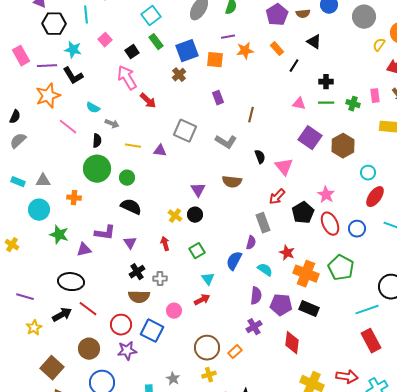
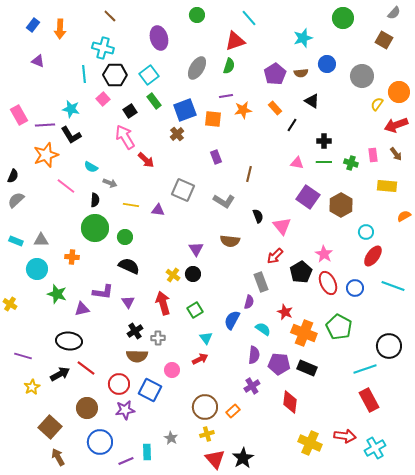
black hexagon: (54, 24) -> (115, 75), moved
red arrow: (165, 244) -> (163, 303), size x1.6

